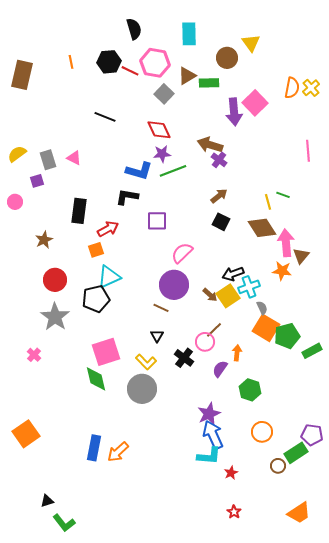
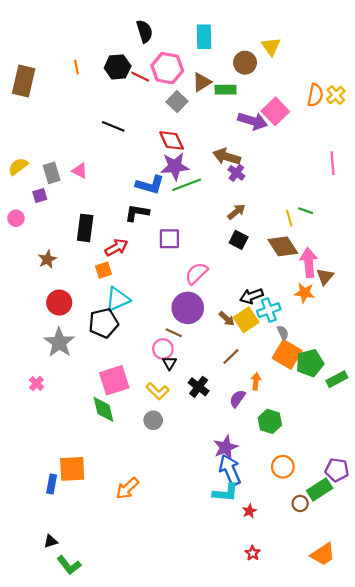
purple arrow: (234, 112) -> (253, 121), turned -68
purple star: (162, 154) -> (175, 166), size x1.5
pink circle: (205, 342) -> (163, 349), moved
gray circle: (142, 389) -> (153, 420), size x0.6
orange square: (26, 434) -> (72, 469), moved, turned 32
blue rectangle: (94, 448) -> (52, 484), moved, size x0.7

